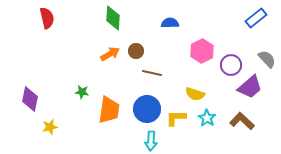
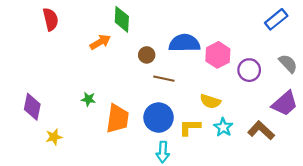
blue semicircle: (170, 23) -> (184, 43), moved, size x1.6
orange arrow: (110, 54) -> (100, 42), moved
purple trapezoid: (250, 87) -> (285, 104), moved

